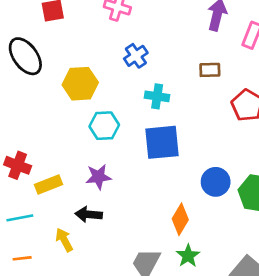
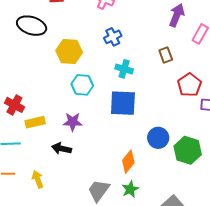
black ellipse: (25, 56) -> (32, 26), turned -44
brown rectangle: (210, 70) -> (166, 55), turned 63
yellow arrow: (64, 240) -> (38, 179), moved

